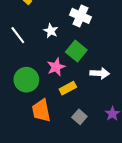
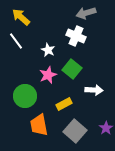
white line: (18, 35) -> (16, 41), moved
pink star: (56, 67) -> (48, 75), moved
gray square: (79, 117) -> (75, 131), size x1.6

